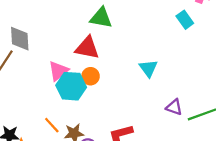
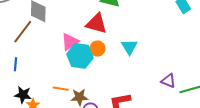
cyan triangle: (148, 68) -> (129, 47), moved
orange line: (52, 125) -> (61, 89), turned -42

